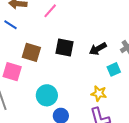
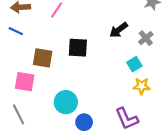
black arrow: (98, 49) -> (119, 30), moved
yellow star: (99, 93) -> (142, 86), moved

